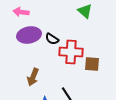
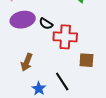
brown square: (92, 64) -> (86, 60), moved

